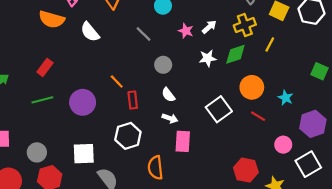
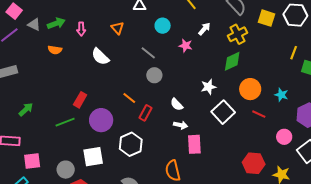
orange semicircle: (52, 19) -> (55, 50), moved, size x0.6
white arrow: (209, 27) -> (204, 29), moved
yellow line: (270, 45) -> (294, 53), moved
white star: (208, 58) -> (209, 87), moved
gray circle: (163, 65) -> (154, 75), moved
red rectangle: (45, 67) -> (80, 100), moved
red rectangle: (133, 100) -> (146, 113), turned 42
white hexagon: (128, 136) -> (131, 144), moved
white square: (84, 154) -> (93, 157), moved

